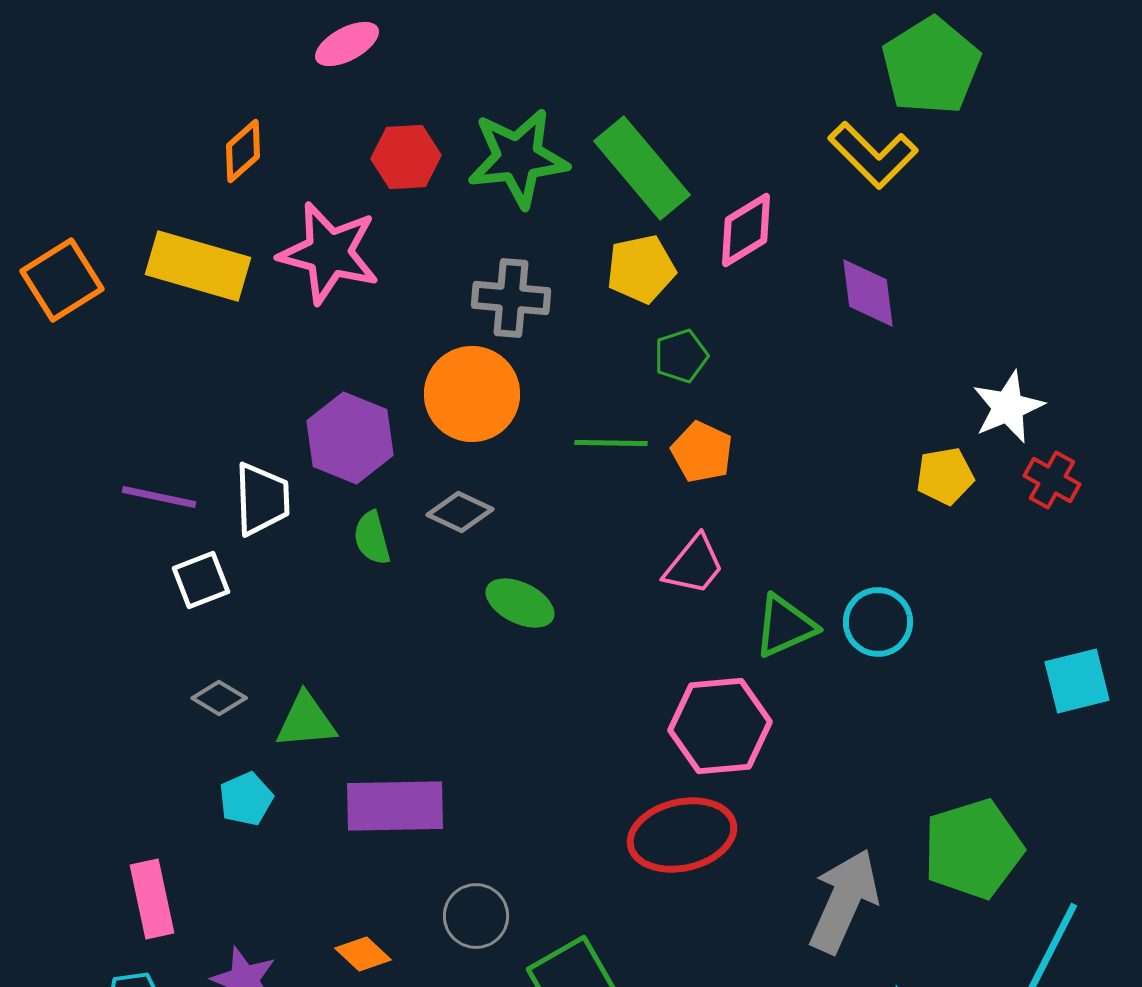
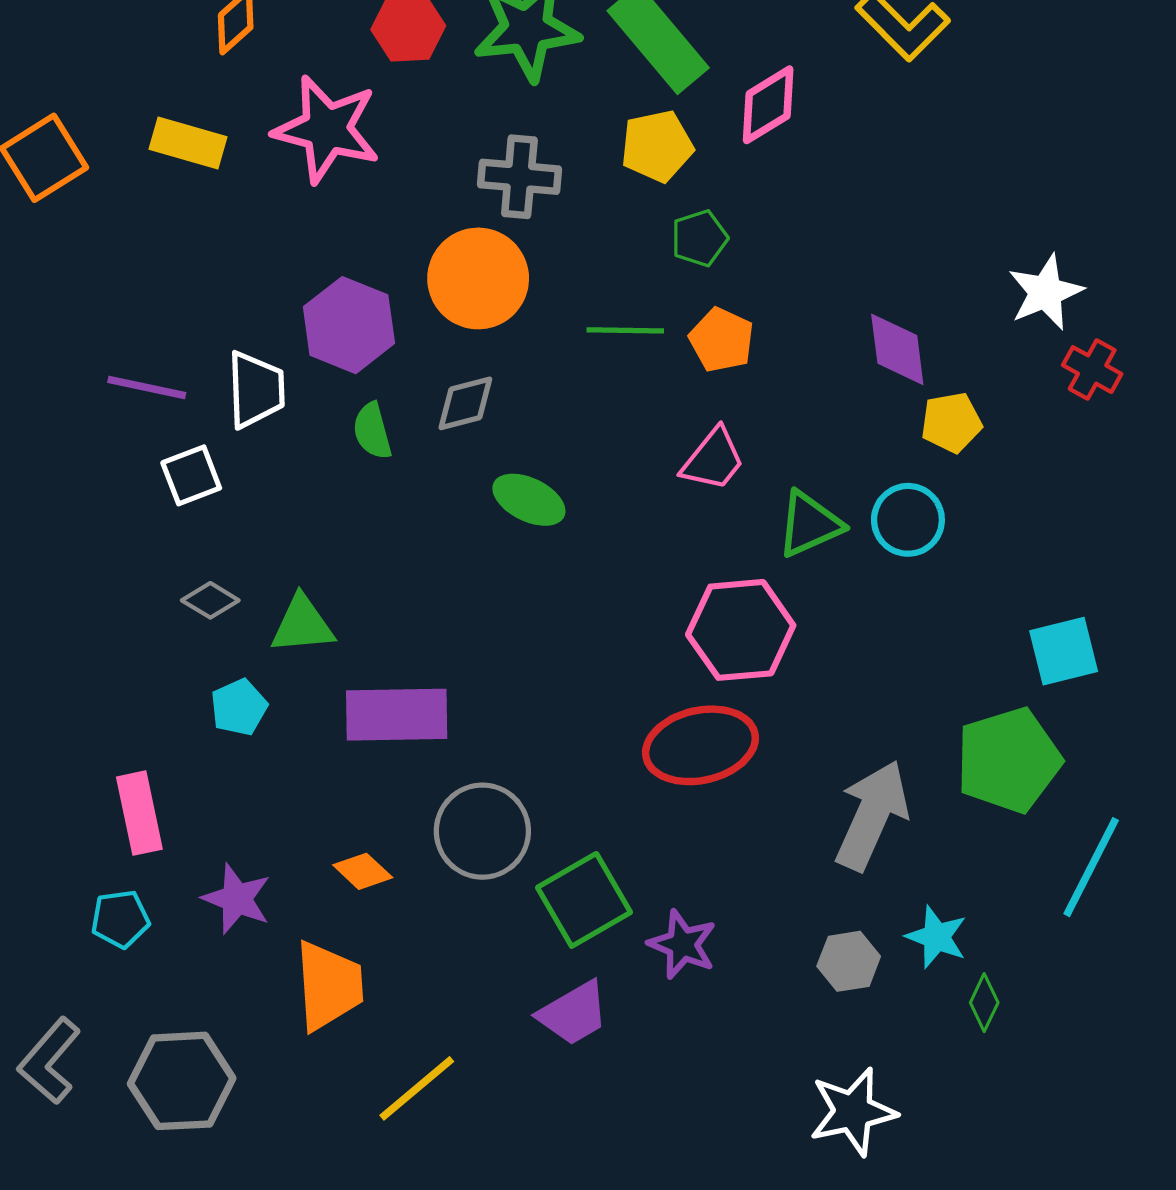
yellow rectangle: (198, 266) -> (188, 143), size x0.7
purple diamond: (868, 293) -> (897, 349), moved
yellow pentagon: (945, 476) -> (951, 422), moved
gray diamond: (460, 512) -> (465, 403), turned -40
cyan square: (1077, 681) -> (1064, 651), moved
gray circle: (476, 916) -> (482, 831), size x1.4

